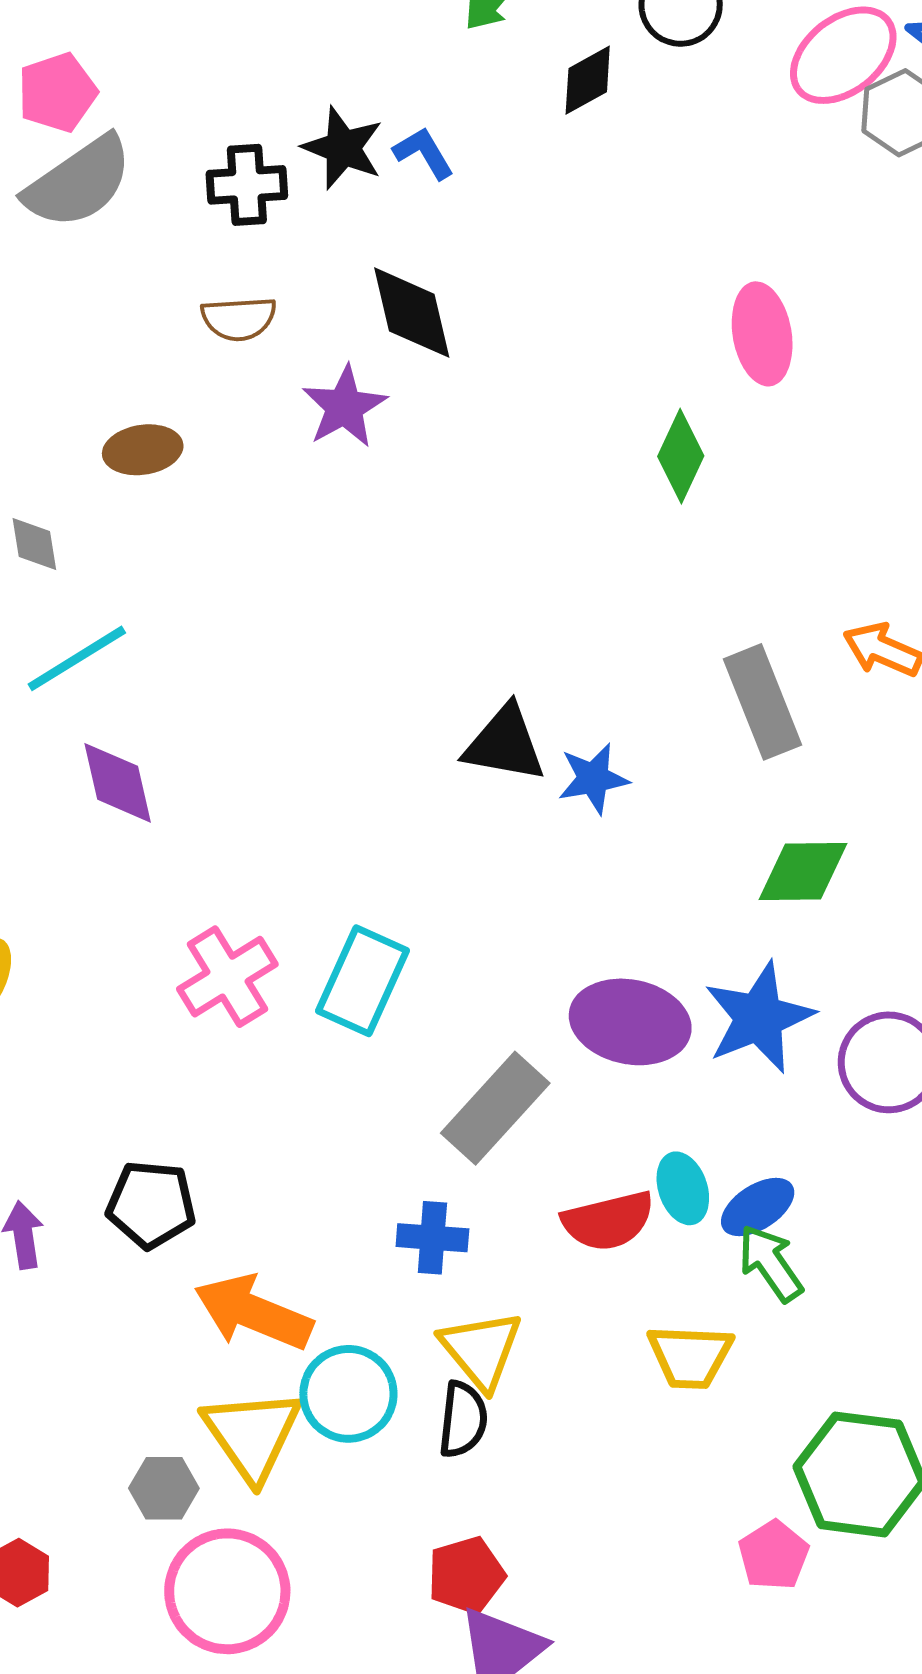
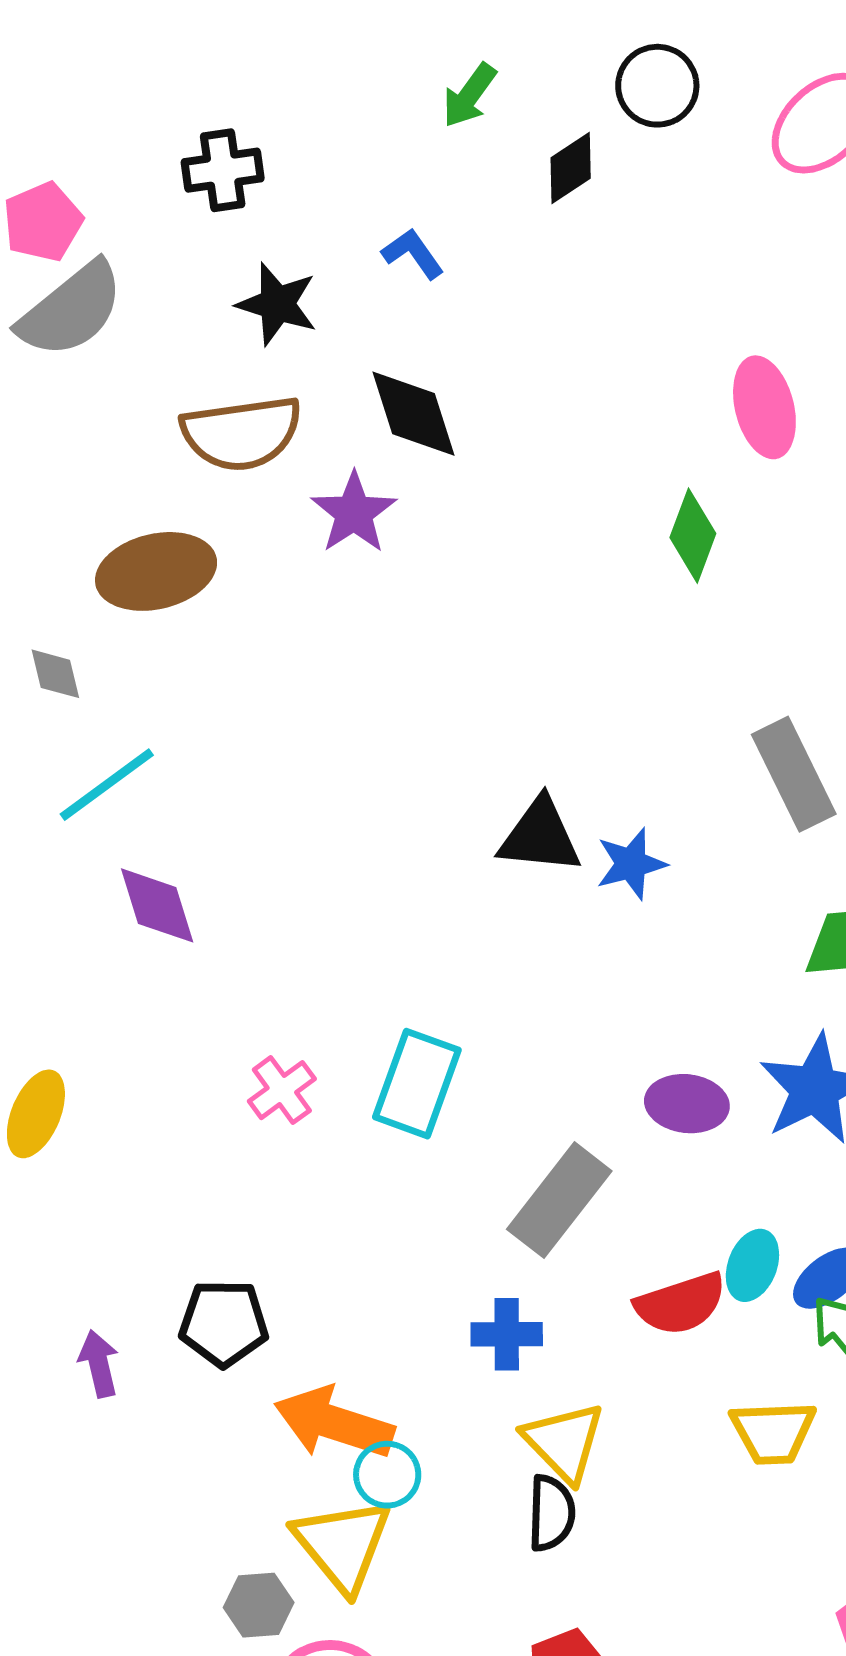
black star: (343, 148) -> (277, 304), moved
black cross: (247, 185) -> (223, 170), moved
brown semicircle: (239, 319) -> (242, 433), size x1.6
brown ellipse: (143, 450) -> (156, 571), size x1.5
pink cross: (227, 977) -> (282, 1090), size x0.7
purple ellipse: (630, 1022) -> (687, 1104), size x0.7
cyan ellipse: (683, 1188) -> (752, 1265), turned 44
cyan circle: (348, 1394) -> (387, 1475), moved, size x0.7

